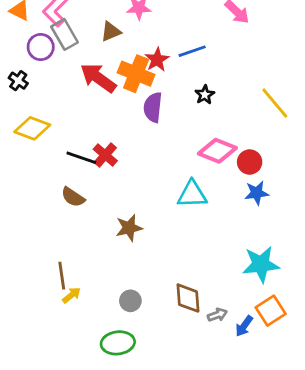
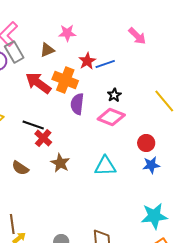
red star: (157, 60) -> (87, 61), moved
pink diamond: (217, 151) -> (111, 117), moved
black line: (81, 158) -> (33, 125), moved
brown star: (129, 228) -> (60, 163), moved, turned -30

